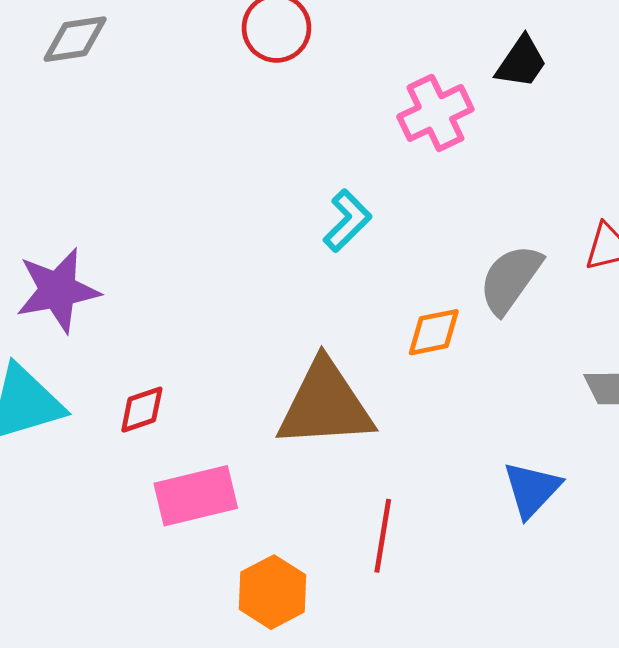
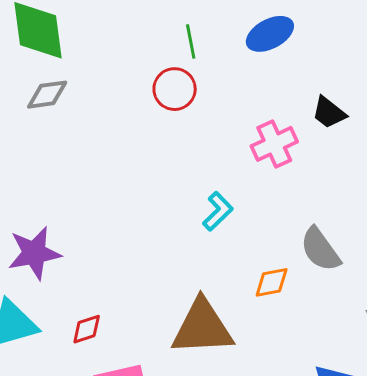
black trapezoid: (521, 62) -> (329, 113), turned 93
gray semicircle: (510, 279) -> (320, 249), turned -72

